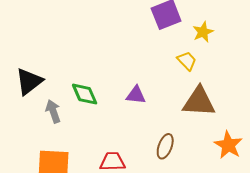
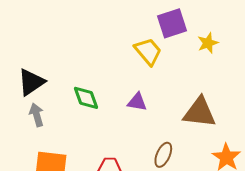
yellow trapezoid: (187, 61) -> (148, 51), moved, size x1.4
gray arrow: (53, 111) -> (37, 115), moved

